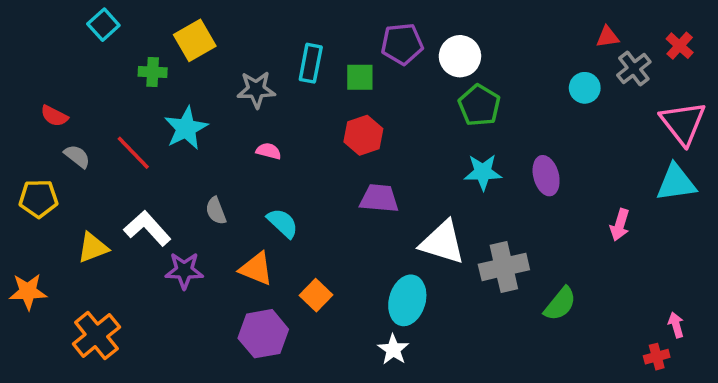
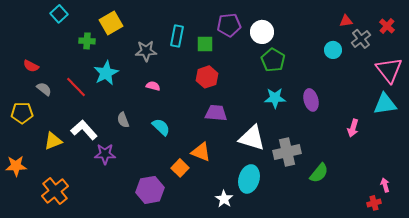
orange triangle: (256, 269) -> (201, 152), moved
cyan ellipse: (407, 300) -> (249, 179), moved

